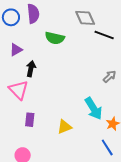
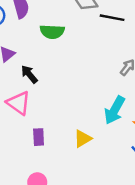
black arrow: (31, 69) -> (29, 74), turned -42
cyan arrow: (94, 109) -> (115, 110), turned 70

